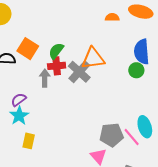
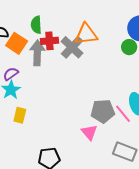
orange square: (28, 49) -> (17, 43), moved
green semicircle: (56, 51) -> (36, 25), moved, turned -42
gray arrow: (45, 78) -> (37, 53), size x1.4

